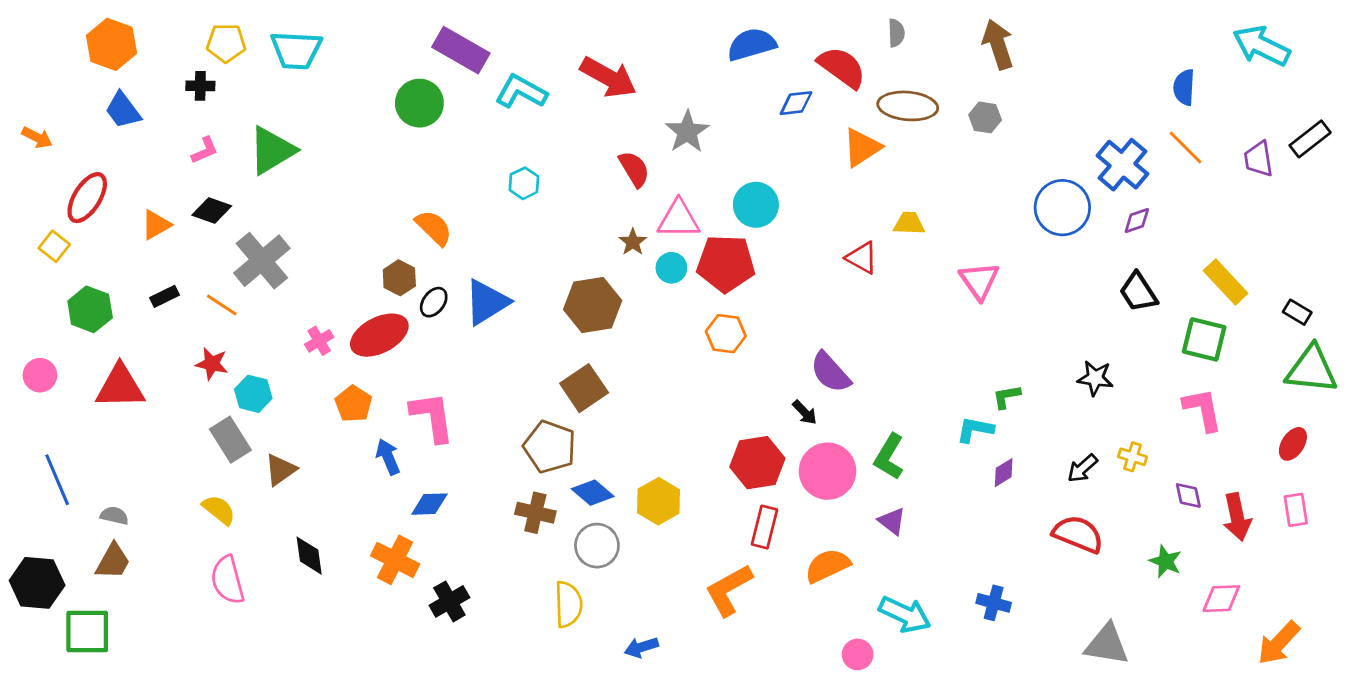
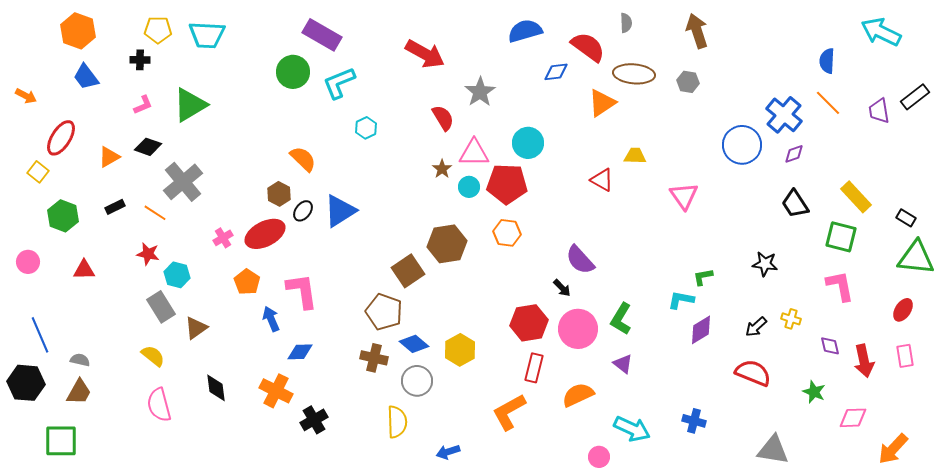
cyan L-shape: (521, 92) -> (339, 83), moved, turned -51
brown hexagon: (593, 305) -> (447, 244), moved
red triangle: (120, 387) -> (84, 270), size x0.6
purple diamond: (1004, 473) -> (701, 330), size x1.4
black hexagon: (37, 583) -> (26, 383), moved

